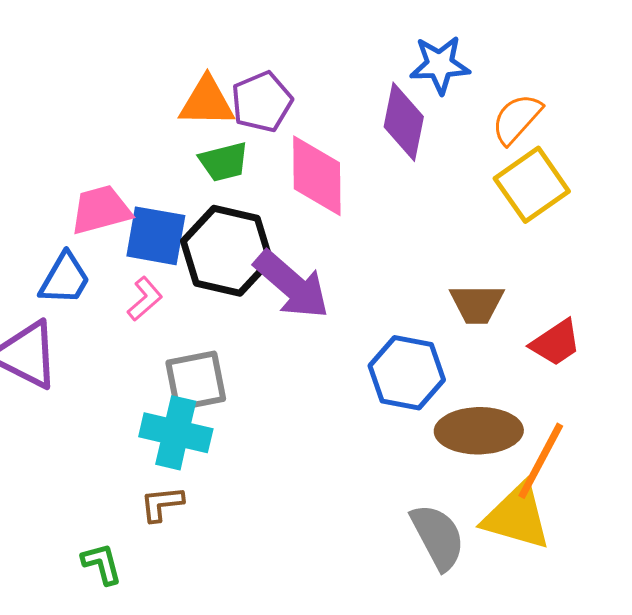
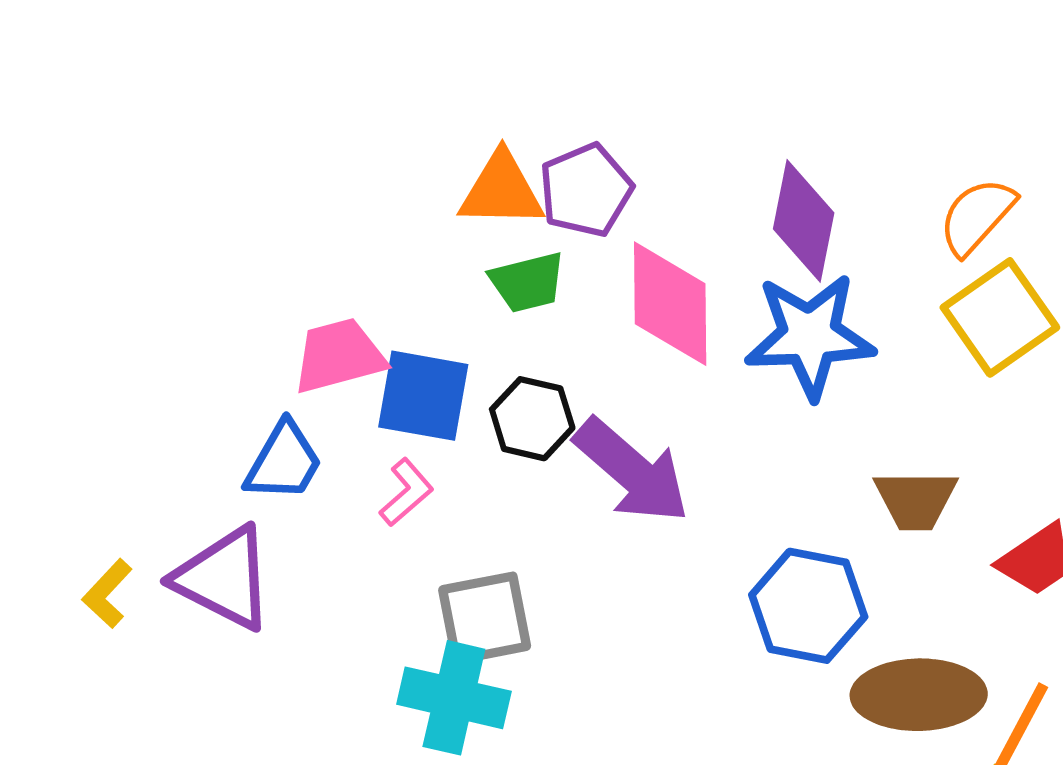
blue star: (440, 65) -> (810, 336), moved, size x1.4
black hexagon: (227, 251) -> (532, 419), size x0.6

